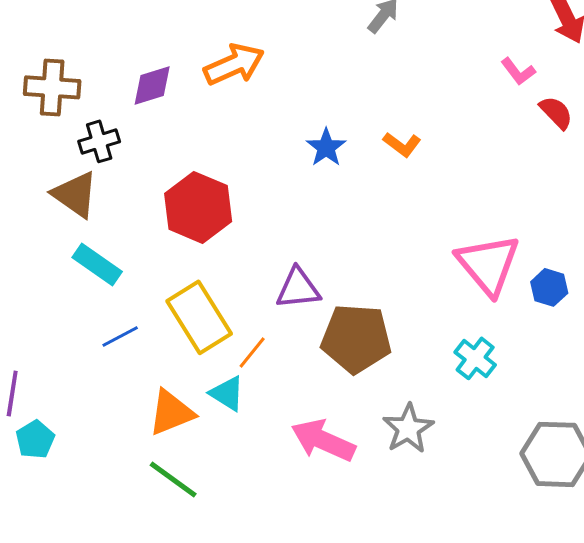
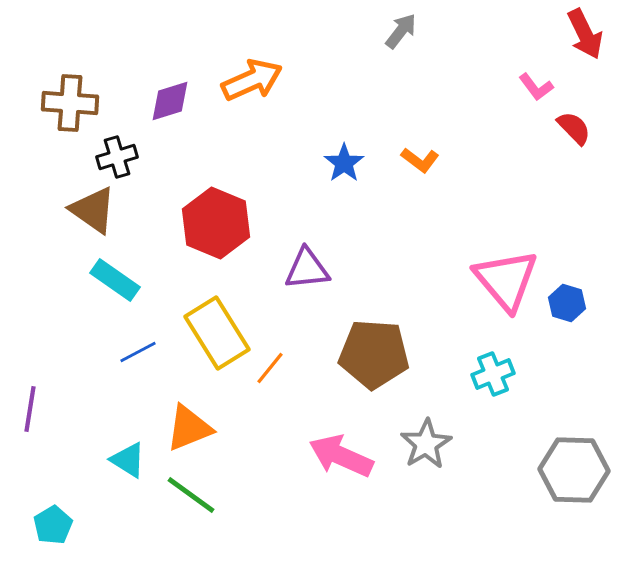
purple triangle: (298, 288) -> (307, 269), moved
cyan cross: (475, 358) -> (493, 374), turned 30
cyan triangle: (227, 393) -> (128, 460), moved
cyan pentagon: (35, 439) -> (53, 525), moved

